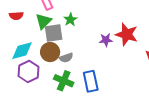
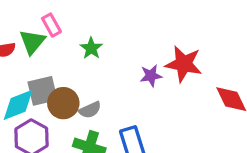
green triangle: (43, 21) -> (32, 42), moved
gray square: (54, 33) -> (43, 91), moved

